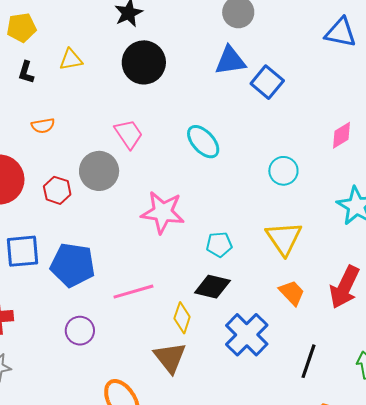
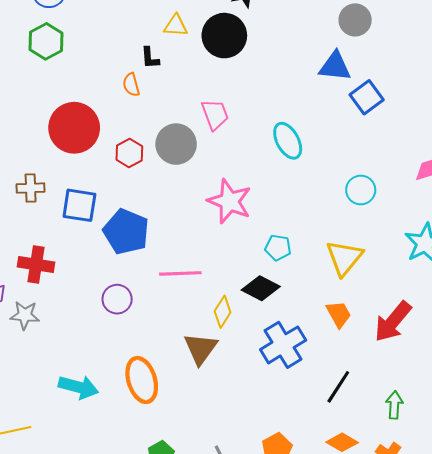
black circle: (144, 62) -> (224, 36), moved
black L-shape: (26, 72) -> (150, 58), moved, turned -35
orange semicircle: (43, 126) -> (131, 85), turned 70

